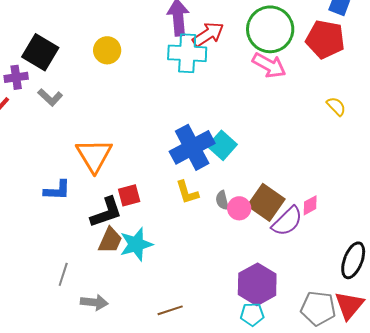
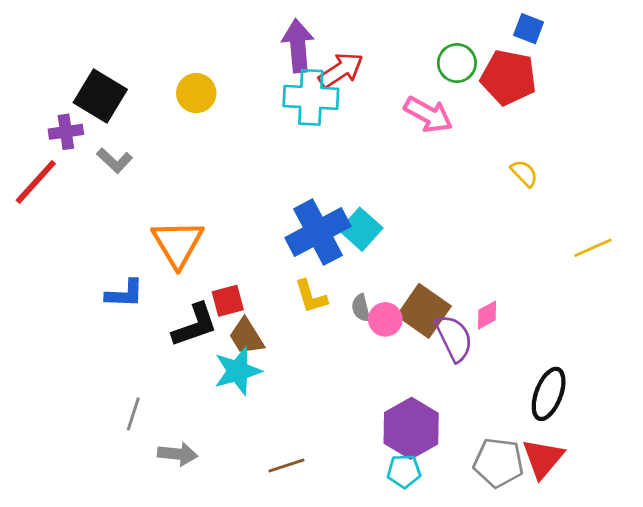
green circle: (270, 29) -> (457, 63), moved, size x0.6
purple semicircle: (287, 221) -> (454, 338), turned -72
brown trapezoid: (110, 240) -> (246, 337), moved, turned 124

